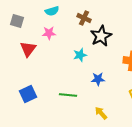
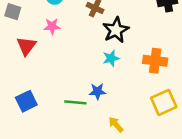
cyan star: (80, 55) -> (111, 58), moved
blue star: (98, 79) -> (97, 91), moved

